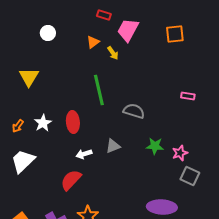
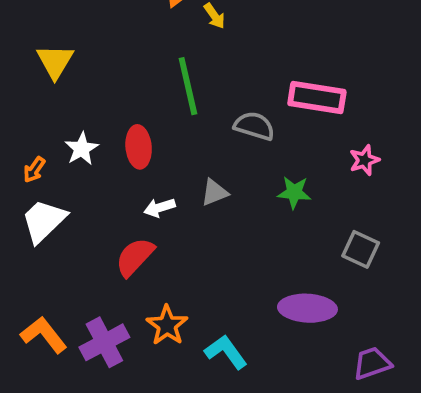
pink rectangle: (188, 96) -> (317, 98), moved, size x2.0
orange arrow: (18, 126) -> (34, 170), moved
pink star: (180, 153) -> (364, 160), moved

